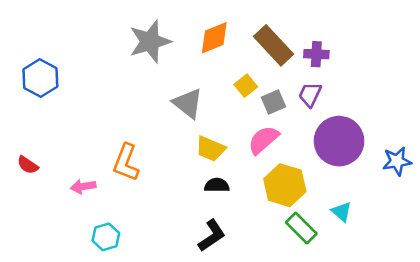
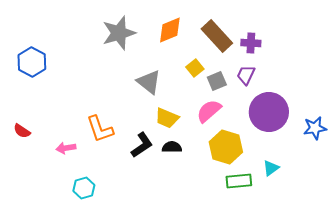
orange L-shape: (126, 163) -> (100, 129), turned -40
cyan triangle: (342, 212) -> (271, 168), turned 42
green rectangle: (301, 228) -> (239, 181), turned -50
black L-shape: (212, 236) -> (142, 145), moved

